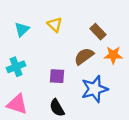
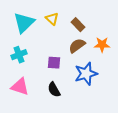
cyan triangle: (22, 29) -> (24, 23), size x1.6
brown rectangle: (98, 32) -> (78, 25), moved

